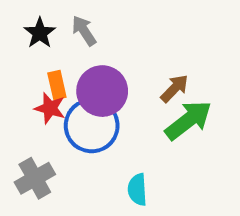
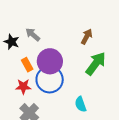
brown arrow: (174, 88) -> (87, 37), moved
red star: (50, 108) -> (23, 87), moved

